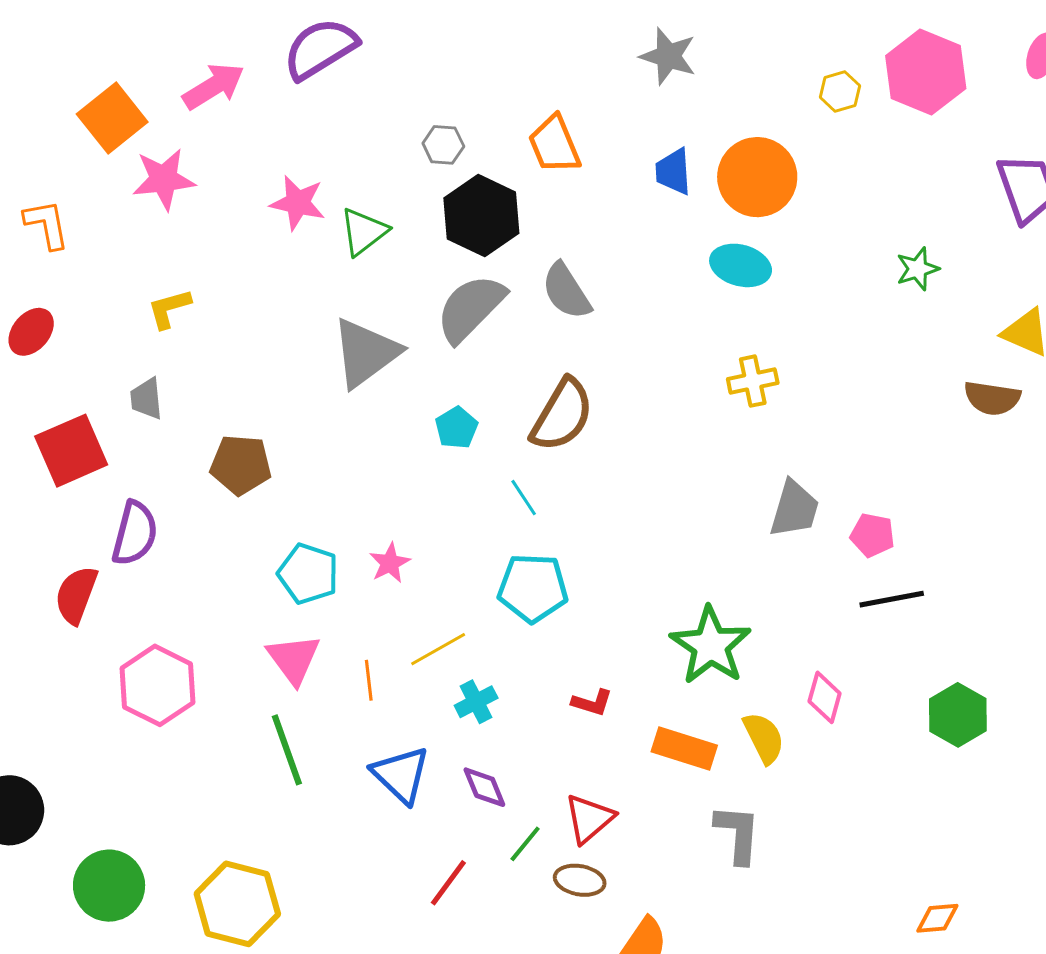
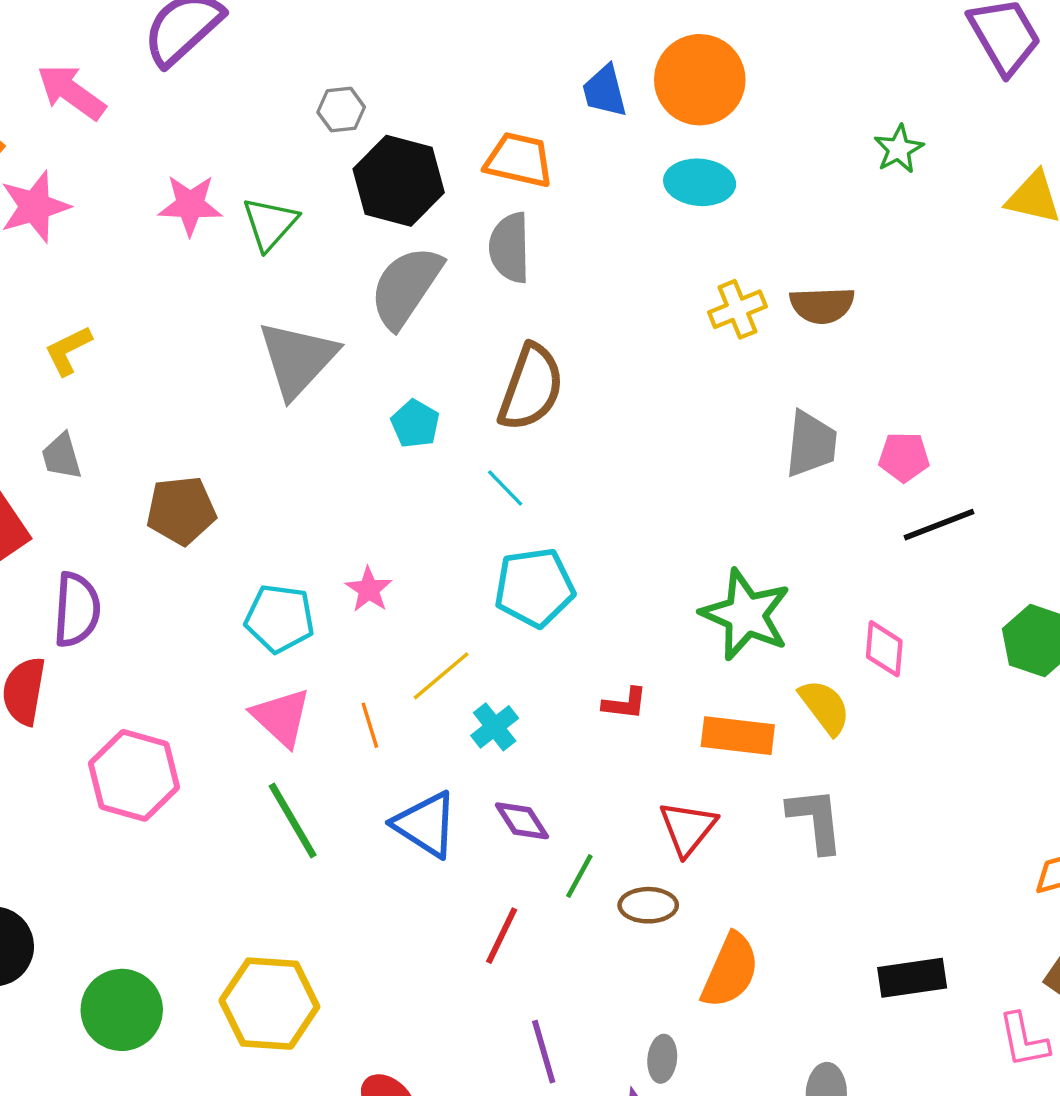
pink arrow: (214, 86) -> (71, 92), turned -102
orange trapezoid: (554, 145) -> (519, 160), moved, turned 136
gray semicircle: (566, 291) -> (510, 248), turned 42
brown semicircle: (992, 398) -> (822, 305), moved
red triangle: (589, 819) -> (688, 828), moved

